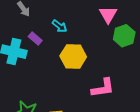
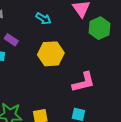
cyan arrow: (60, 26) -> (43, 19), moved

